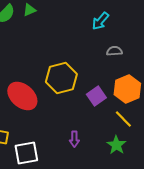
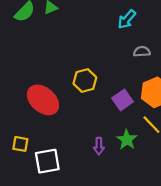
yellow hexagon: (61, 78) -> (85, 81), size x0.7
green star: (116, 145) -> (127, 140), moved

